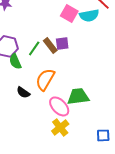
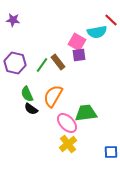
pink square: (69, 13) -> (77, 42), moved
purple square: (62, 43) -> (79, 55), moved
green semicircle: (15, 61) -> (27, 94), moved

